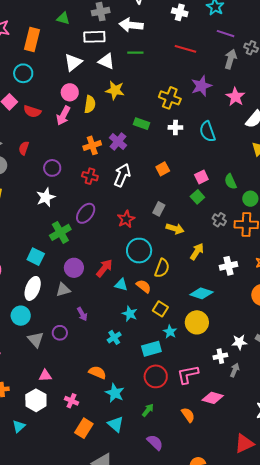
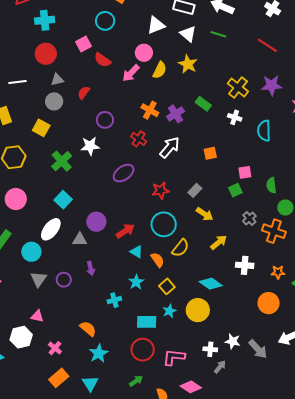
orange cross: (92, 145) -> (150, 110), turned 30
green cross: (60, 232) -> (62, 161), moved, turned -30
green arrow: (148, 410) -> (136, 381), moved

